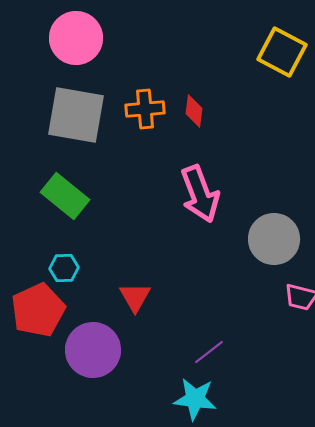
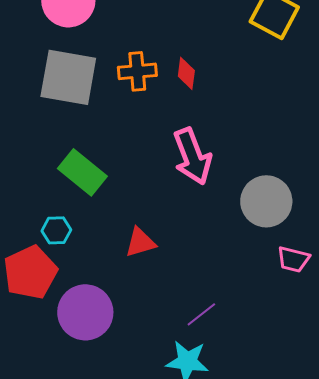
green rectangle: (65, 196) -> (82, 172), moved
red triangle: (135, 297) -> (140, 242), moved, turned 44

